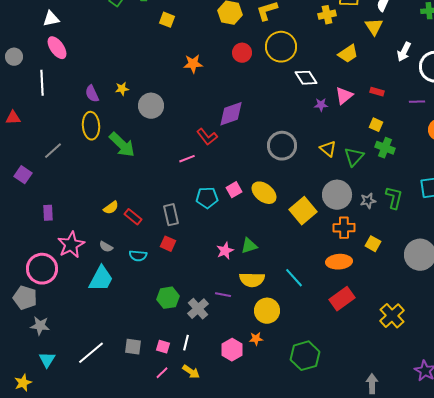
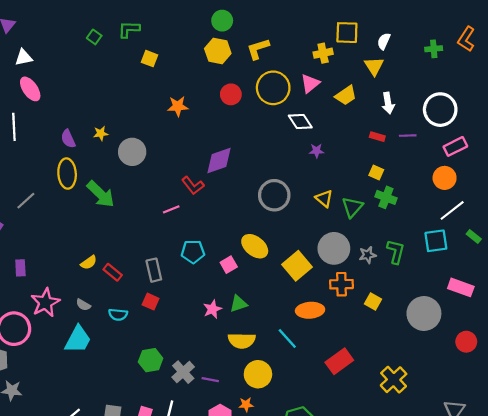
white arrow: (404, 52) -> (388, 103), moved, turned -36
pink triangle: (344, 96) -> (310, 84), moved
purple line: (417, 102) -> (408, 136), moved
pink square: (234, 190) -> (229, 265), moved
orange ellipse: (339, 262) -> (310, 310), moved
purple line: (223, 295) -> (210, 380), moved

